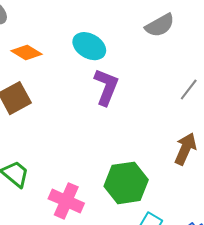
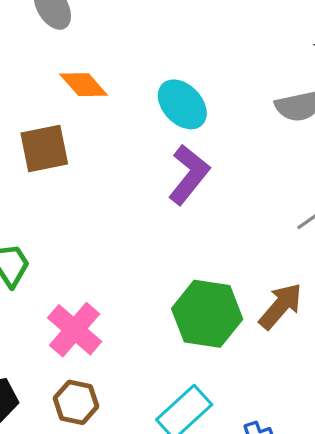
green hexagon: (126, 183) -> (207, 314), moved

